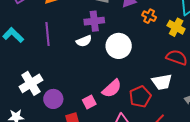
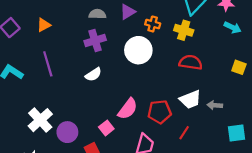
white semicircle: (84, 41) -> (93, 74), moved
white circle: (119, 46) -> (138, 50), moved
white trapezoid: (162, 82) -> (190, 100), moved
red pentagon: (140, 97) -> (160, 112), turned 30

